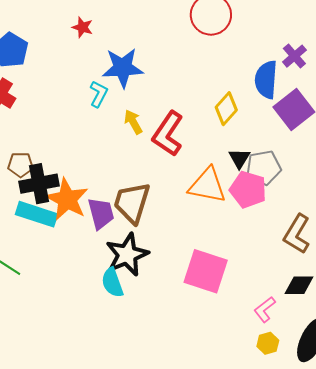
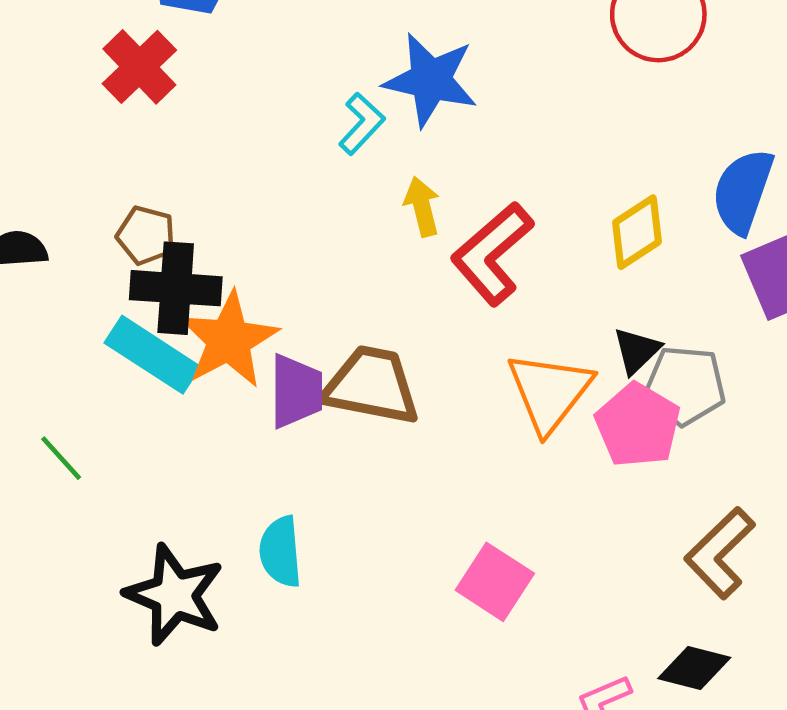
orange triangle: (207, 185) -> (549, 392), turned 42
brown trapezoid: (132, 203) -> (371, 385), turned 69
black star: (127, 255) -> (174, 595), moved, turned 30
pink square: (206, 271) -> (495, 582), size x0.7

